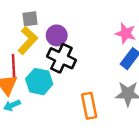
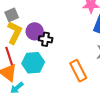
purple circle: (57, 35) -> (35, 31), moved
black cross: (61, 58) -> (46, 39), size x0.6

